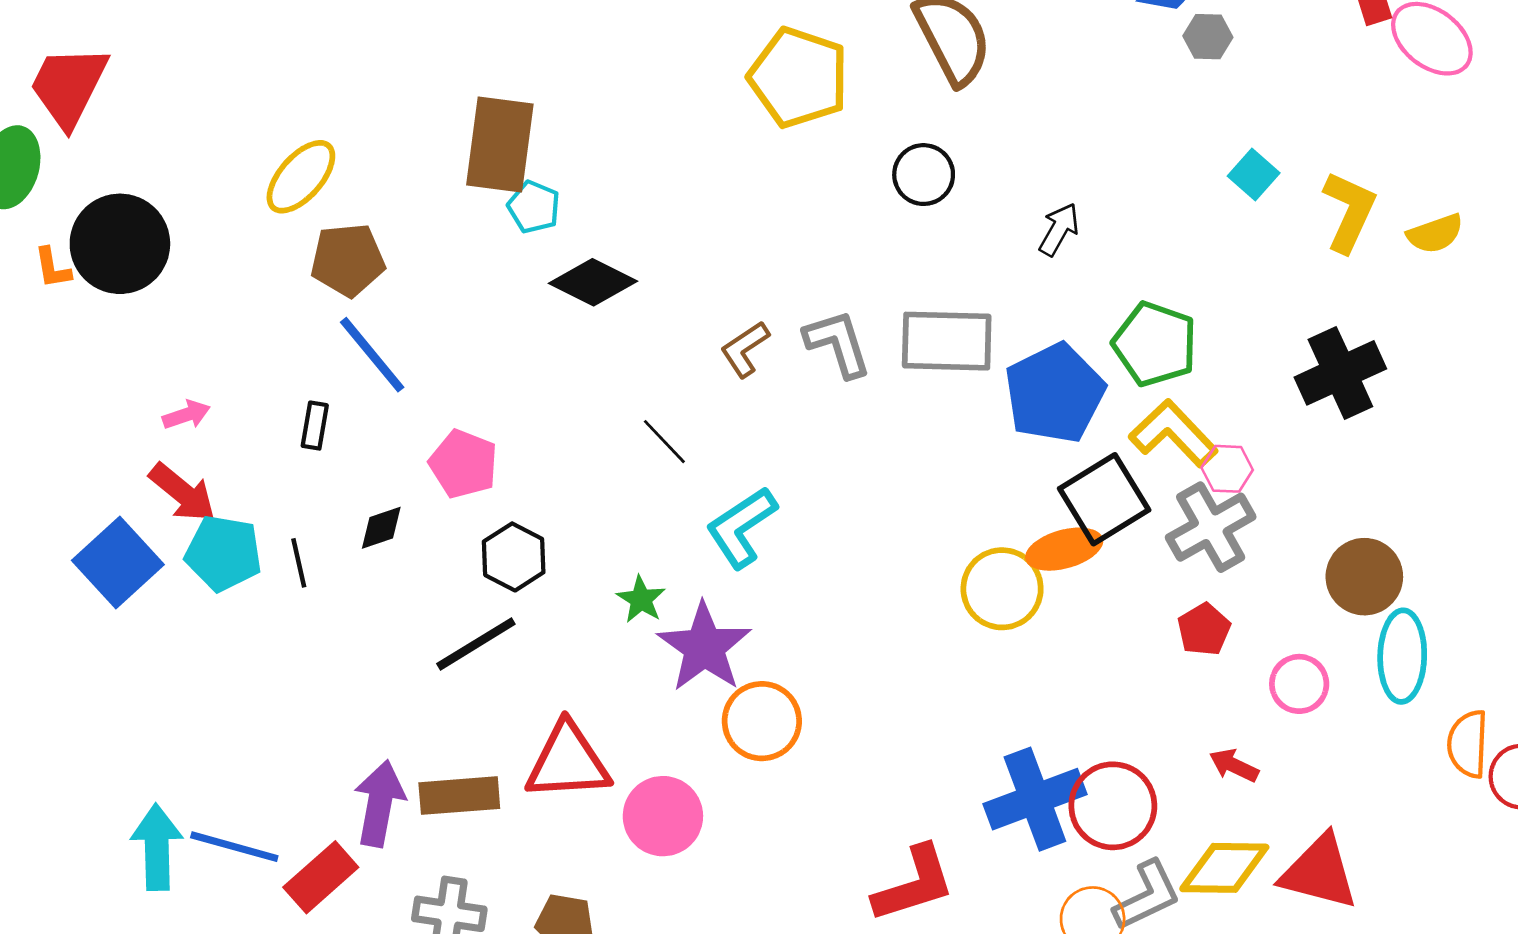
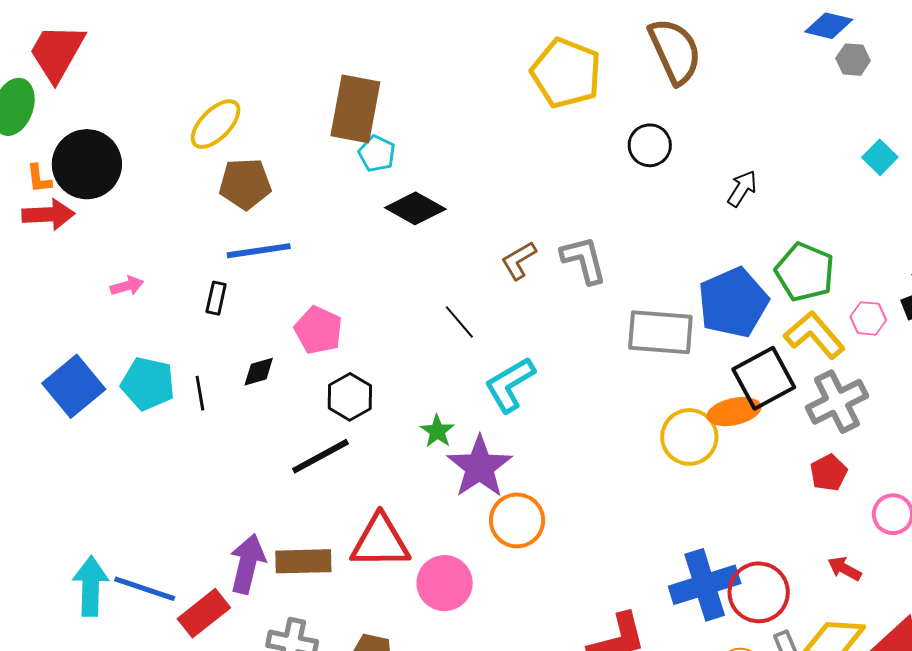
gray rectangle: (947, 341) -> (660, 332), moved
blue line: (372, 355) -> (259, 251), turned -62
pink hexagon: (1227, 469) -> (868, 318), moved
red arrow: (183, 493) -> (48, 215), moved, turned -45

